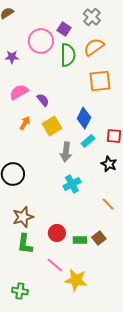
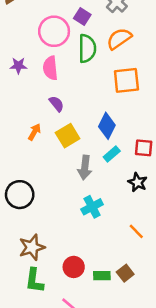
purple star: (12, 57) -> (18, 66), moved
pink semicircle: (19, 92) -> (50, 68), moved, turned -66

